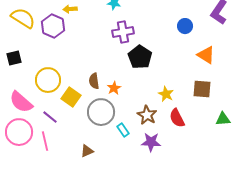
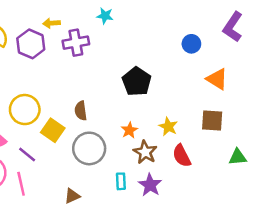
purple cross: (123, 32) -> (76, 43), moved
orange star: (114, 88) -> (129, 130), moved
cyan rectangle: (123, 130) -> (121, 181), moved, turned 32
purple star: (151, 142) -> (150, 185), turned 30

